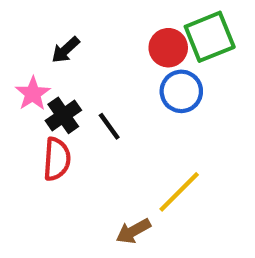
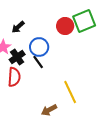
blue circle: (181, 91) -> (39, 47), moved
yellow line: (179, 192) -> (70, 92), turned -70

